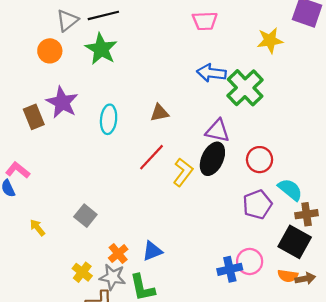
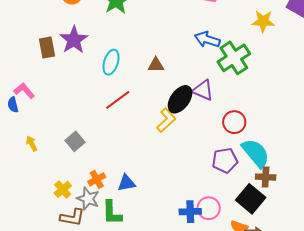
red line: (152, 157) -> (118, 100), moved
black ellipse: (212, 159) -> (180, 99), moved
cyan semicircle: (290, 190) -> (256, 153), size x1.4

